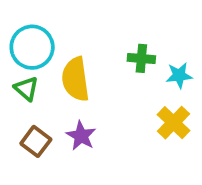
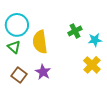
green cross: (141, 58) -> (75, 31), turned -32

